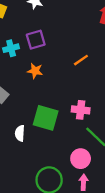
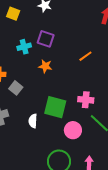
purple square: (36, 40) -> (46, 39), turned 36
pink circle: (81, 159) -> (73, 130), moved

